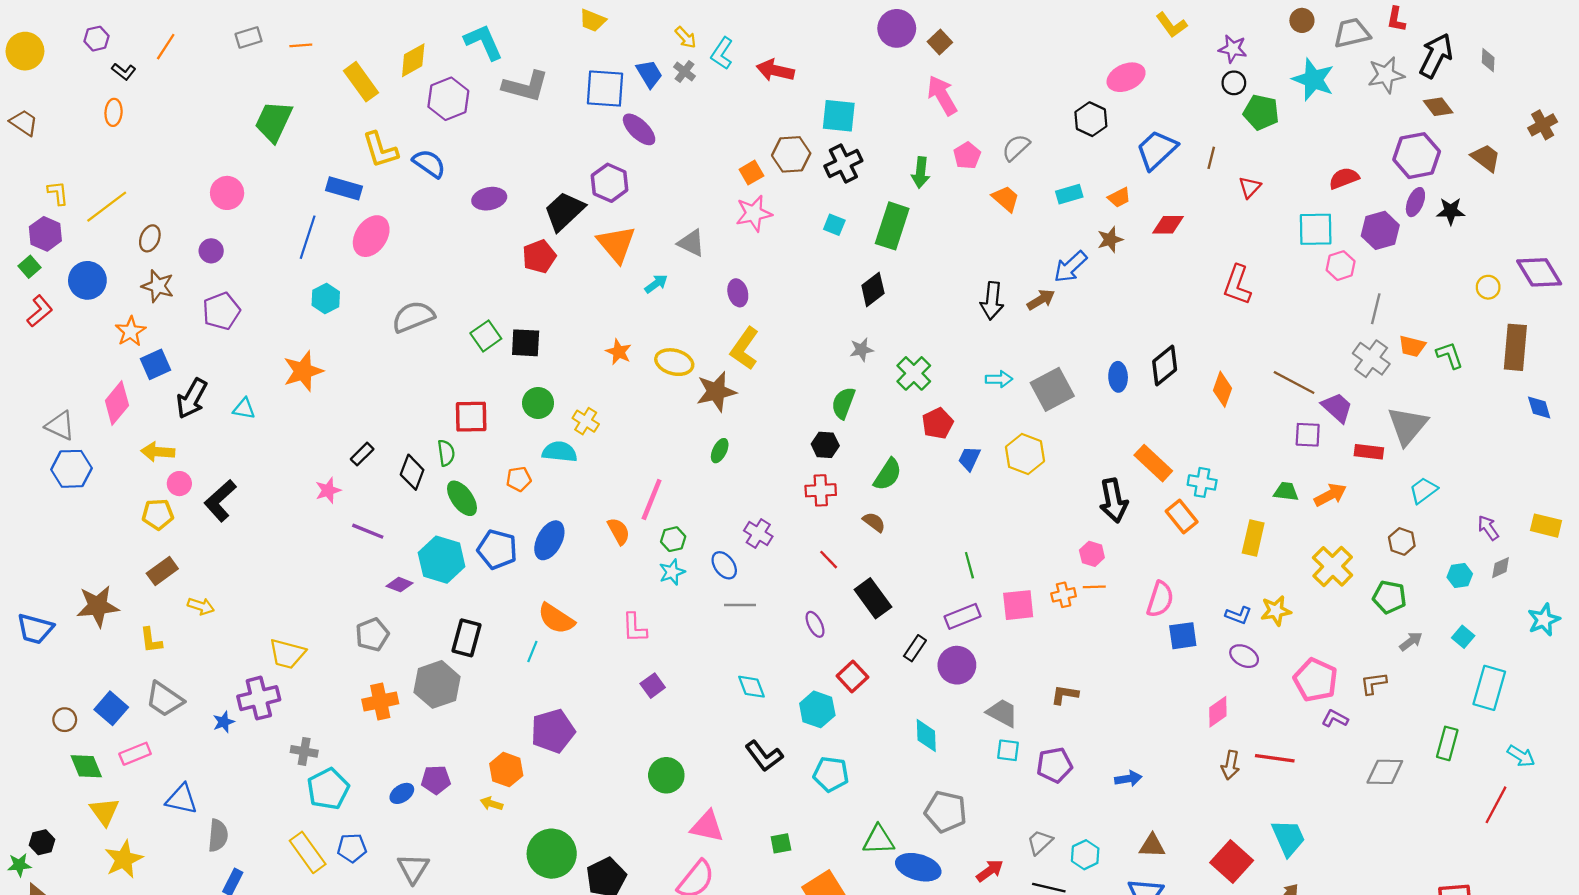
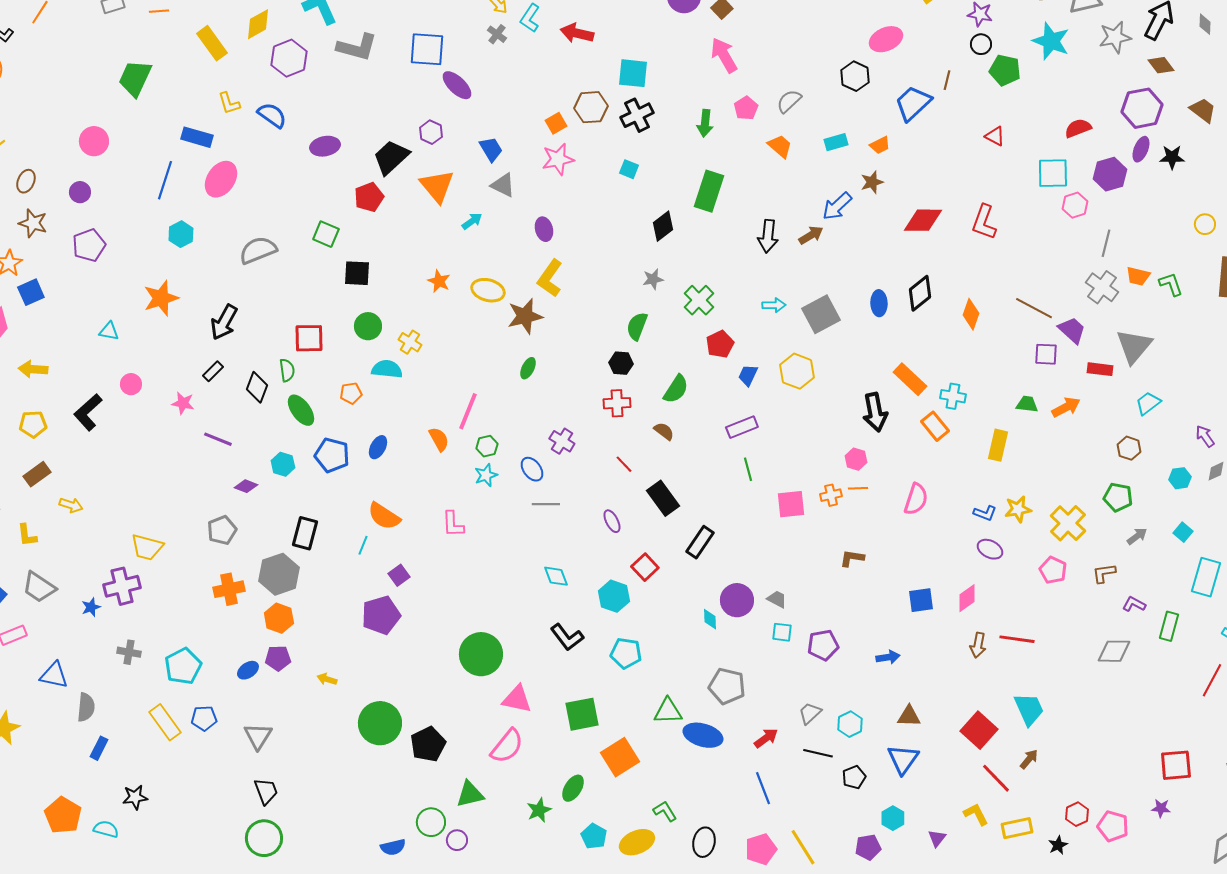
blue trapezoid: (649, 74) -> (491, 149), moved
yellow L-shape: (380, 150) -> (229, 103), size x0.7
brown line: (1211, 158) -> (947, 80), moved
purple hexagon: (610, 183) -> (431, 132), size x0.7
red triangle: (1250, 187) -> (995, 136), turned -45
red diamond: (1168, 225) -> (923, 220), moved, size x1.4
green rectangle: (892, 226) -> (709, 191), moved
green square: (486, 336) -> (326, 234), moved, turned -32
black arrow: (192, 398) -> (224, 322), moved
pink circle: (179, 484) -> (131, 384), moved
pink star: (328, 490) -> (183, 403), turned 30
blue ellipse: (549, 540) -> (378, 447), size x0.7
cyan hexagon: (442, 560) -> (283, 464), size x0.6
yellow cross: (1333, 566) -> (1068, 523), moved
purple rectangle: (963, 616) -> (742, 427), moved
blue square: (1183, 636) -> (921, 600), moved
black rectangle: (915, 648) -> (700, 542), size x1.4
purple circle: (957, 665) -> (737, 600), moved
pink pentagon: (1316, 680) -> (1053, 570), size x0.7
purple square: (653, 686) -> (399, 575), moved
brown L-shape: (1065, 695) -> (852, 558), moved
gray trapezoid: (1002, 713) -> (777, 599), size x0.7
purple L-shape: (1335, 719) -> (1134, 604), moved
cyan diamond: (926, 736) -> (710, 619), size x0.7
gray cross: (304, 751) -> (129, 652), moved
orange hexagon: (506, 770) -> (279, 618), moved
green circle: (666, 775) -> (481, 654), size x1.4
green square: (781, 843) -> (582, 714), size x1.8

